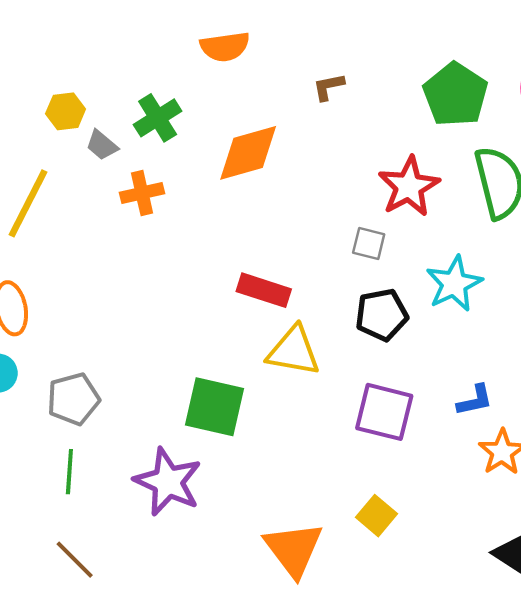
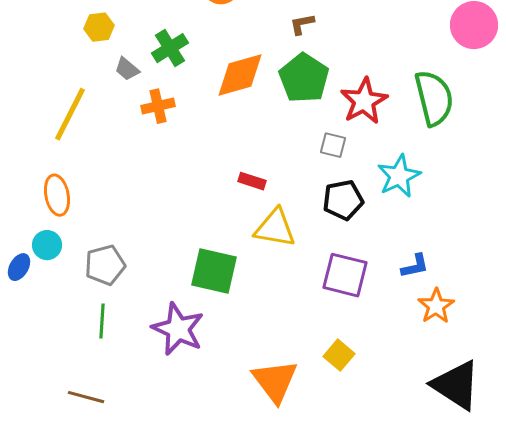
green pentagon: (455, 95) -> (304, 78), moved
yellow hexagon: (66, 111) -> (99, 27), moved
red rectangle: (264, 290) -> (252, 181), size x0.7
brown line: (75, 560) -> (86, 397), moved, turned -30

